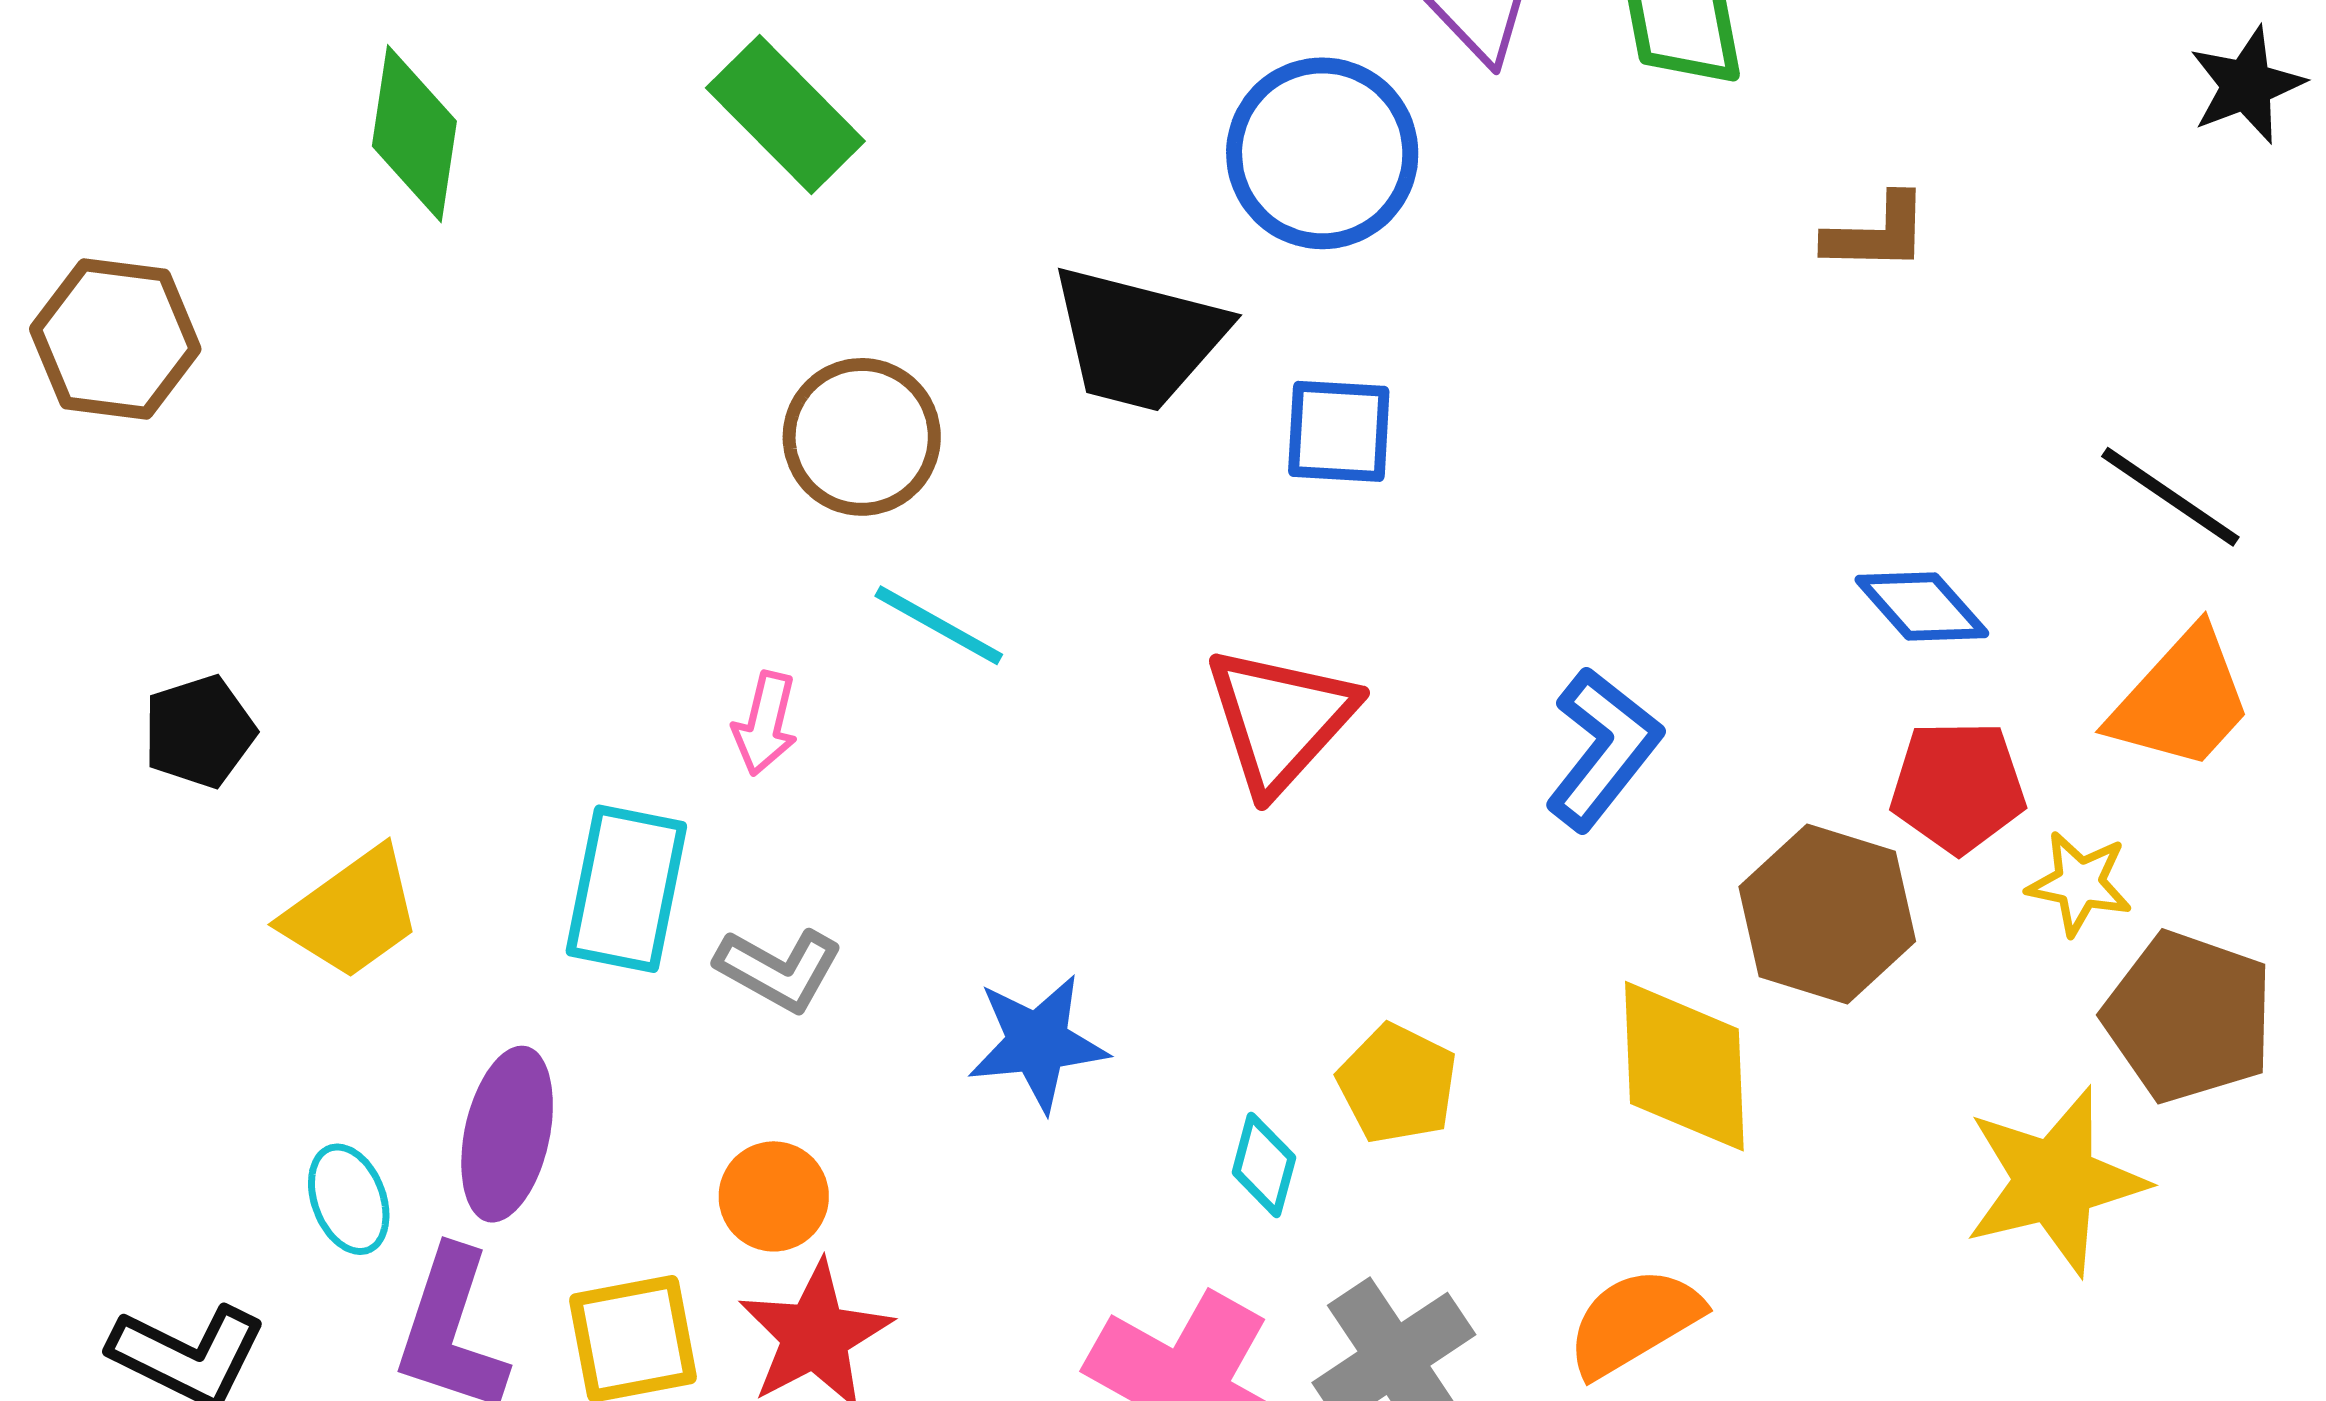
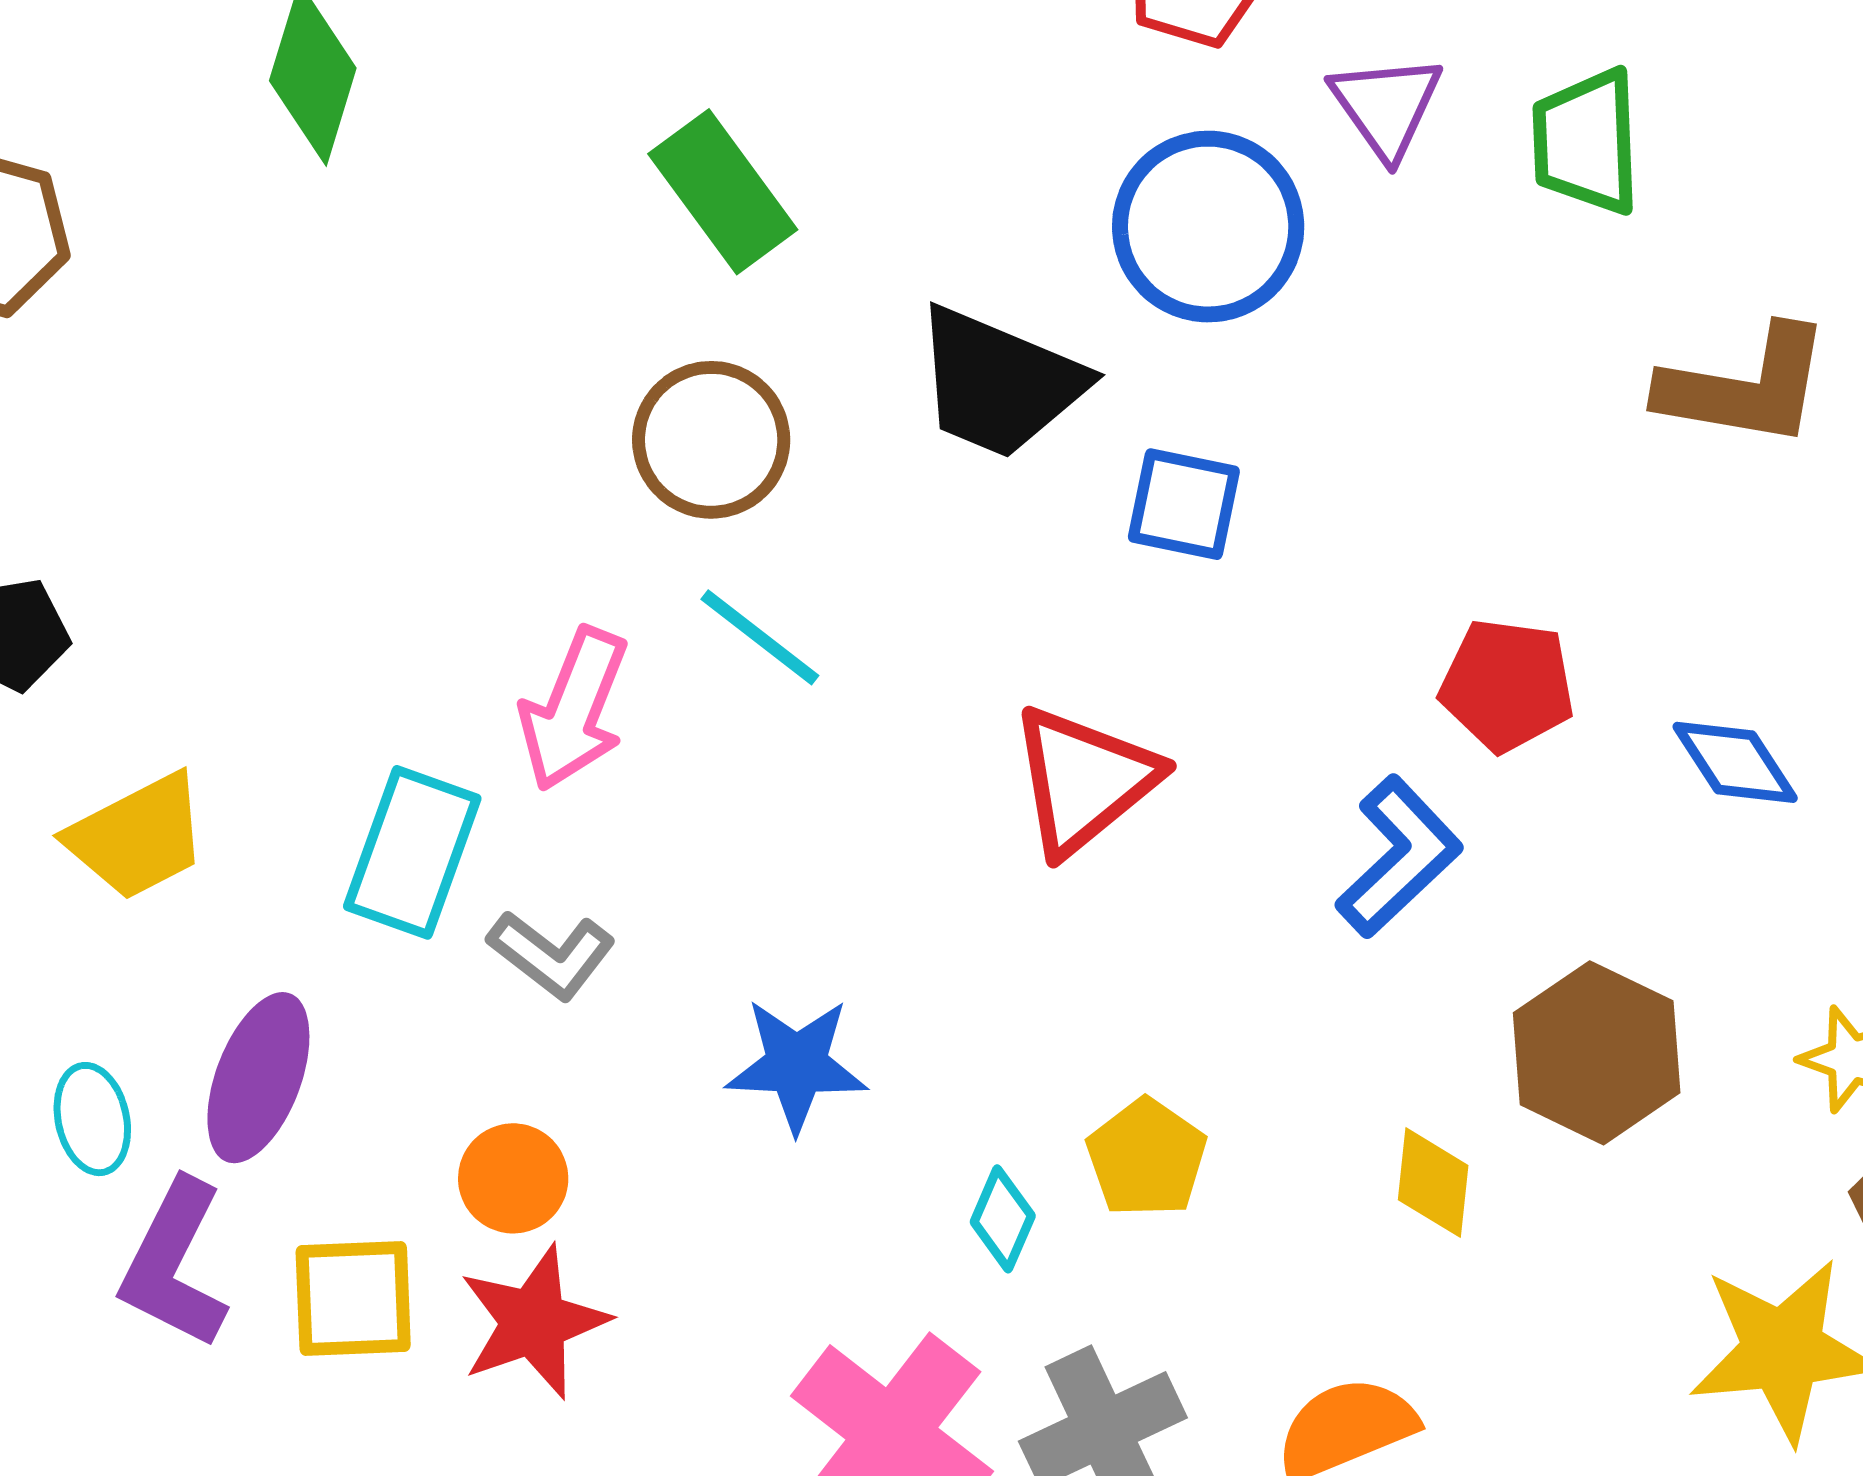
green rectangle: (785, 115) -> (723, 192), moved
brown L-shape: (1877, 233) -> (1745, 387), size x1.6
pink arrow: (765, 723) -> (574, 709), size x1.6
red pentagon: (1958, 787) -> (1507, 685), moved
yellow diamond: (1684, 1066) -> (1433, 1183), size x0.6

